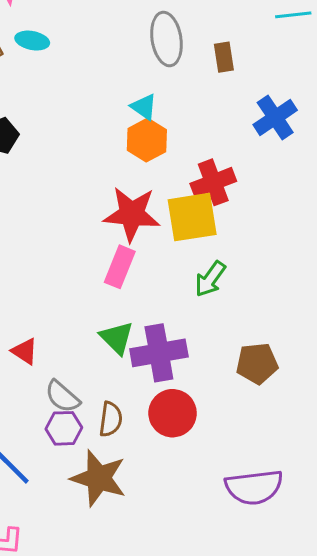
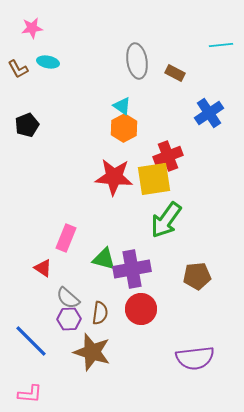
brown rectangle: (224, 57) -> (175, 73), turned -54
pink rectangle: (120, 267) -> (66, 238), moved
green arrow: (210, 279) -> (166, 220), size x1.5
green triangle: (117, 338) -> (104, 259), turned -30

